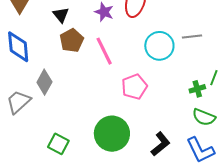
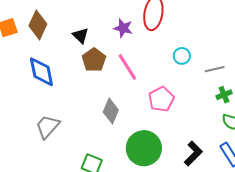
gray line: (192, 37) -> (215, 69), moved
cyan circle: (159, 46) -> (182, 56), size x0.6
gray diamond: (44, 82) -> (111, 111), moved

